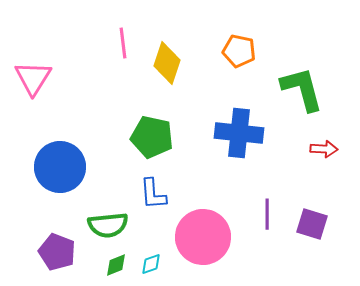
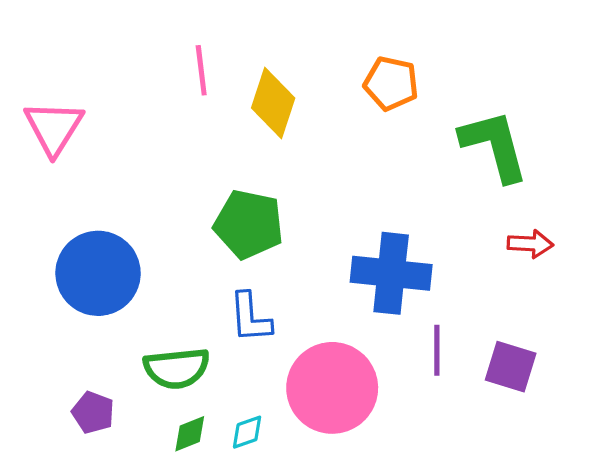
blue cross: (239, 133) -> (391, 273), moved
purple pentagon: (57, 252) -> (93, 412), size x0.7

